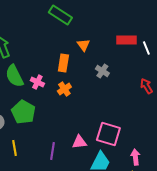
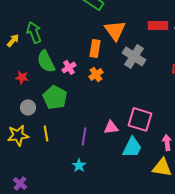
orange triangle: (83, 45) -> (115, 30), size x1.6
gray cross: (102, 71) -> (134, 56), size x1.6
pink cross: (37, 82) -> (69, 67), turned 32

